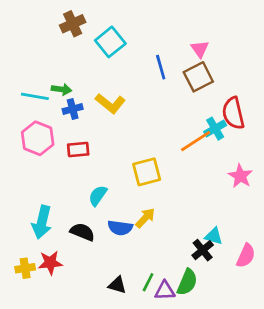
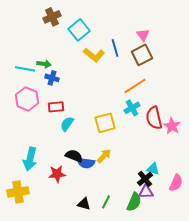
yellow L-shape: (110, 103) -> (94, 55), moved
blue cross: (73, 109) -> (52, 78), turned 32
red semicircle: (233, 113) -> (154, 118), moved
cyan cross: (215, 129) -> (132, 108), moved
orange line: (196, 141) -> (135, 86), moved
cyan semicircle: (98, 196) -> (67, 124), moved
black semicircle: (82, 232) -> (74, 156), moved
red star: (50, 263) -> (57, 174), moved
yellow cross: (25, 268) -> (18, 192), size x1.5
purple triangle: (165, 291) -> (146, 192), moved

